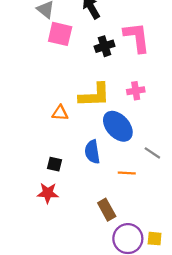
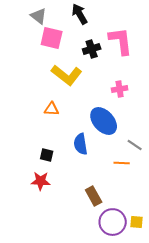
yellow L-shape: (95, 95) -> (67, 75), moved, turned 40
orange line: (127, 173) -> (122, 163), moved

